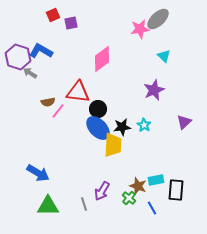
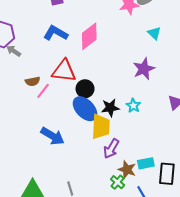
blue L-shape: (41, 51) -> (56, 33), moved
blue arrow: (38, 173) -> (52, 136), moved
purple arrow: (102, 191) -> (111, 149), moved

